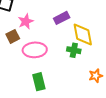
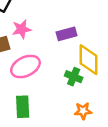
pink ellipse: (35, 50) -> (25, 67), turned -35
orange star: (96, 76) -> (83, 111), moved

